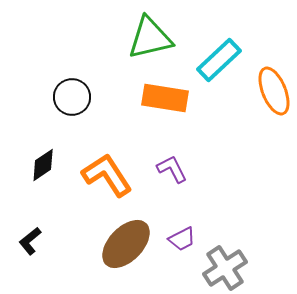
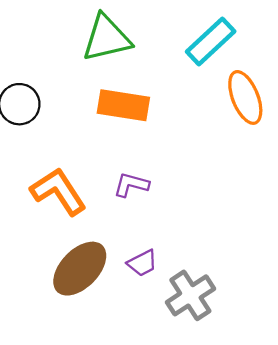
cyan rectangle: (219, 60) -> (211, 42), moved
purple L-shape: (172, 169) -> (131, 185), turned -48

